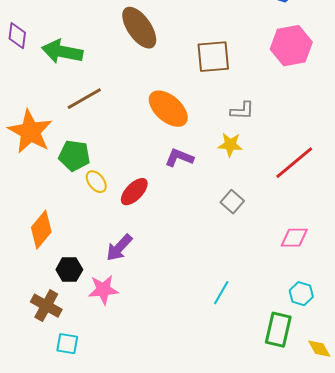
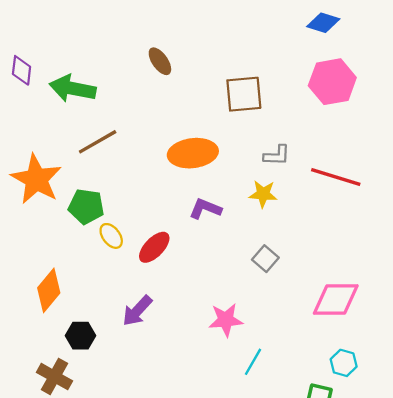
brown ellipse: (139, 28) -> (160, 61), size x0.6
orange ellipse: (168, 109) -> (193, 153), turned -48
red line: (294, 163) -> (336, 177), moved, turned 57
pink diamond: (294, 238) -> (336, 299), size x1.5
pink star: (103, 290) -> (226, 320), moved

